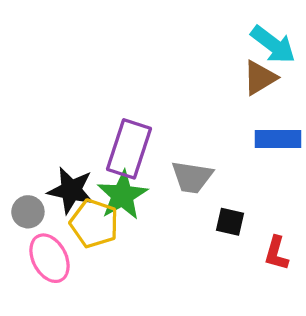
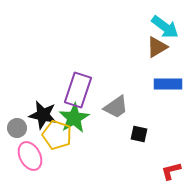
gray trapezoid: (192, 177) -> (116, 107), turned -44
red L-shape: (276, 253) -> (171, 171), moved, turned 60

